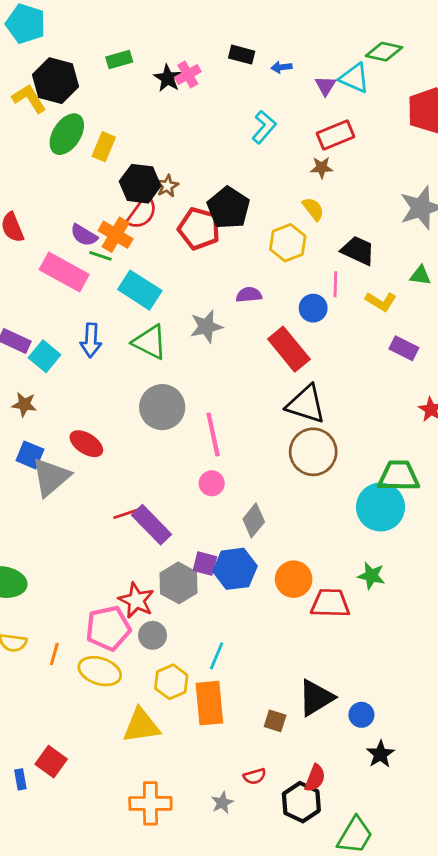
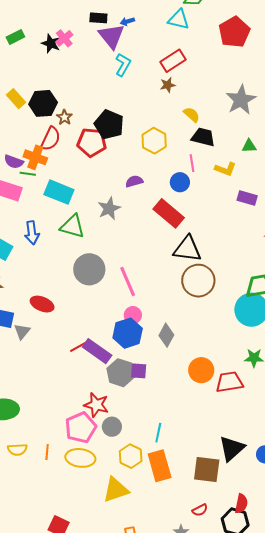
purple triangle: (325, 86) -> (111, 36), moved, size x1.8
yellow rectangle: (104, 147) -> (16, 99), turned -54
black hexagon: (140, 184) -> (43, 103), moved
yellow semicircle: (313, 209) -> (192, 115), moved
gray triangle: (51, 477) -> (22, 331), size x0.6
blue hexagon: (235, 569) -> (128, 333), moved
gray hexagon: (179, 583) -> (121, 373), moved
brown square: (275, 721) -> (207, 470), size x1.8

